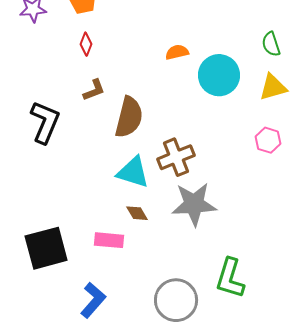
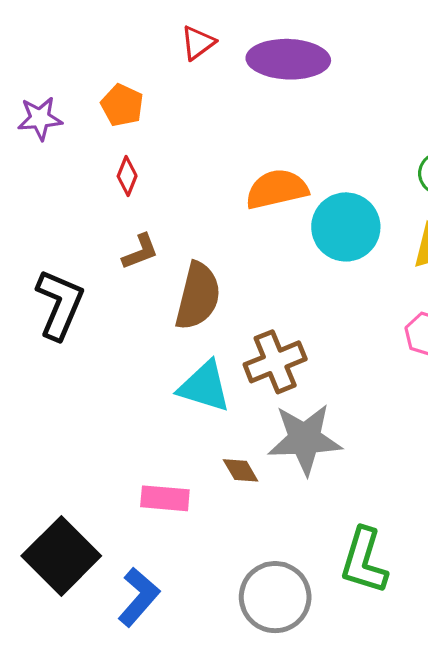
orange semicircle: (177, 52) -> (277, 189), size x1.6
brown diamond: (137, 213) -> (241, 470), moved
black square: (46, 248) -> (61, 556), moved, turned -30

